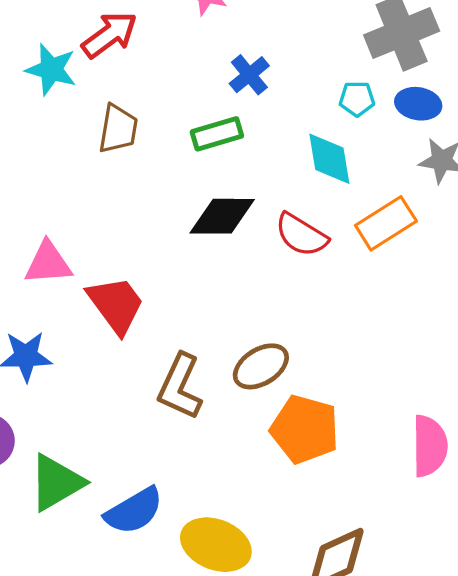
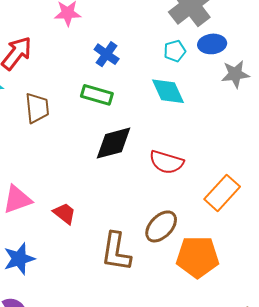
green rectangle: (217, 134) -> (97, 95), turned 48
orange rectangle: (386, 223) -> (222, 193), moved
red semicircle: (301, 235) -> (167, 162), moved
red trapezoid: (116, 305) -> (64, 213), size x0.6

